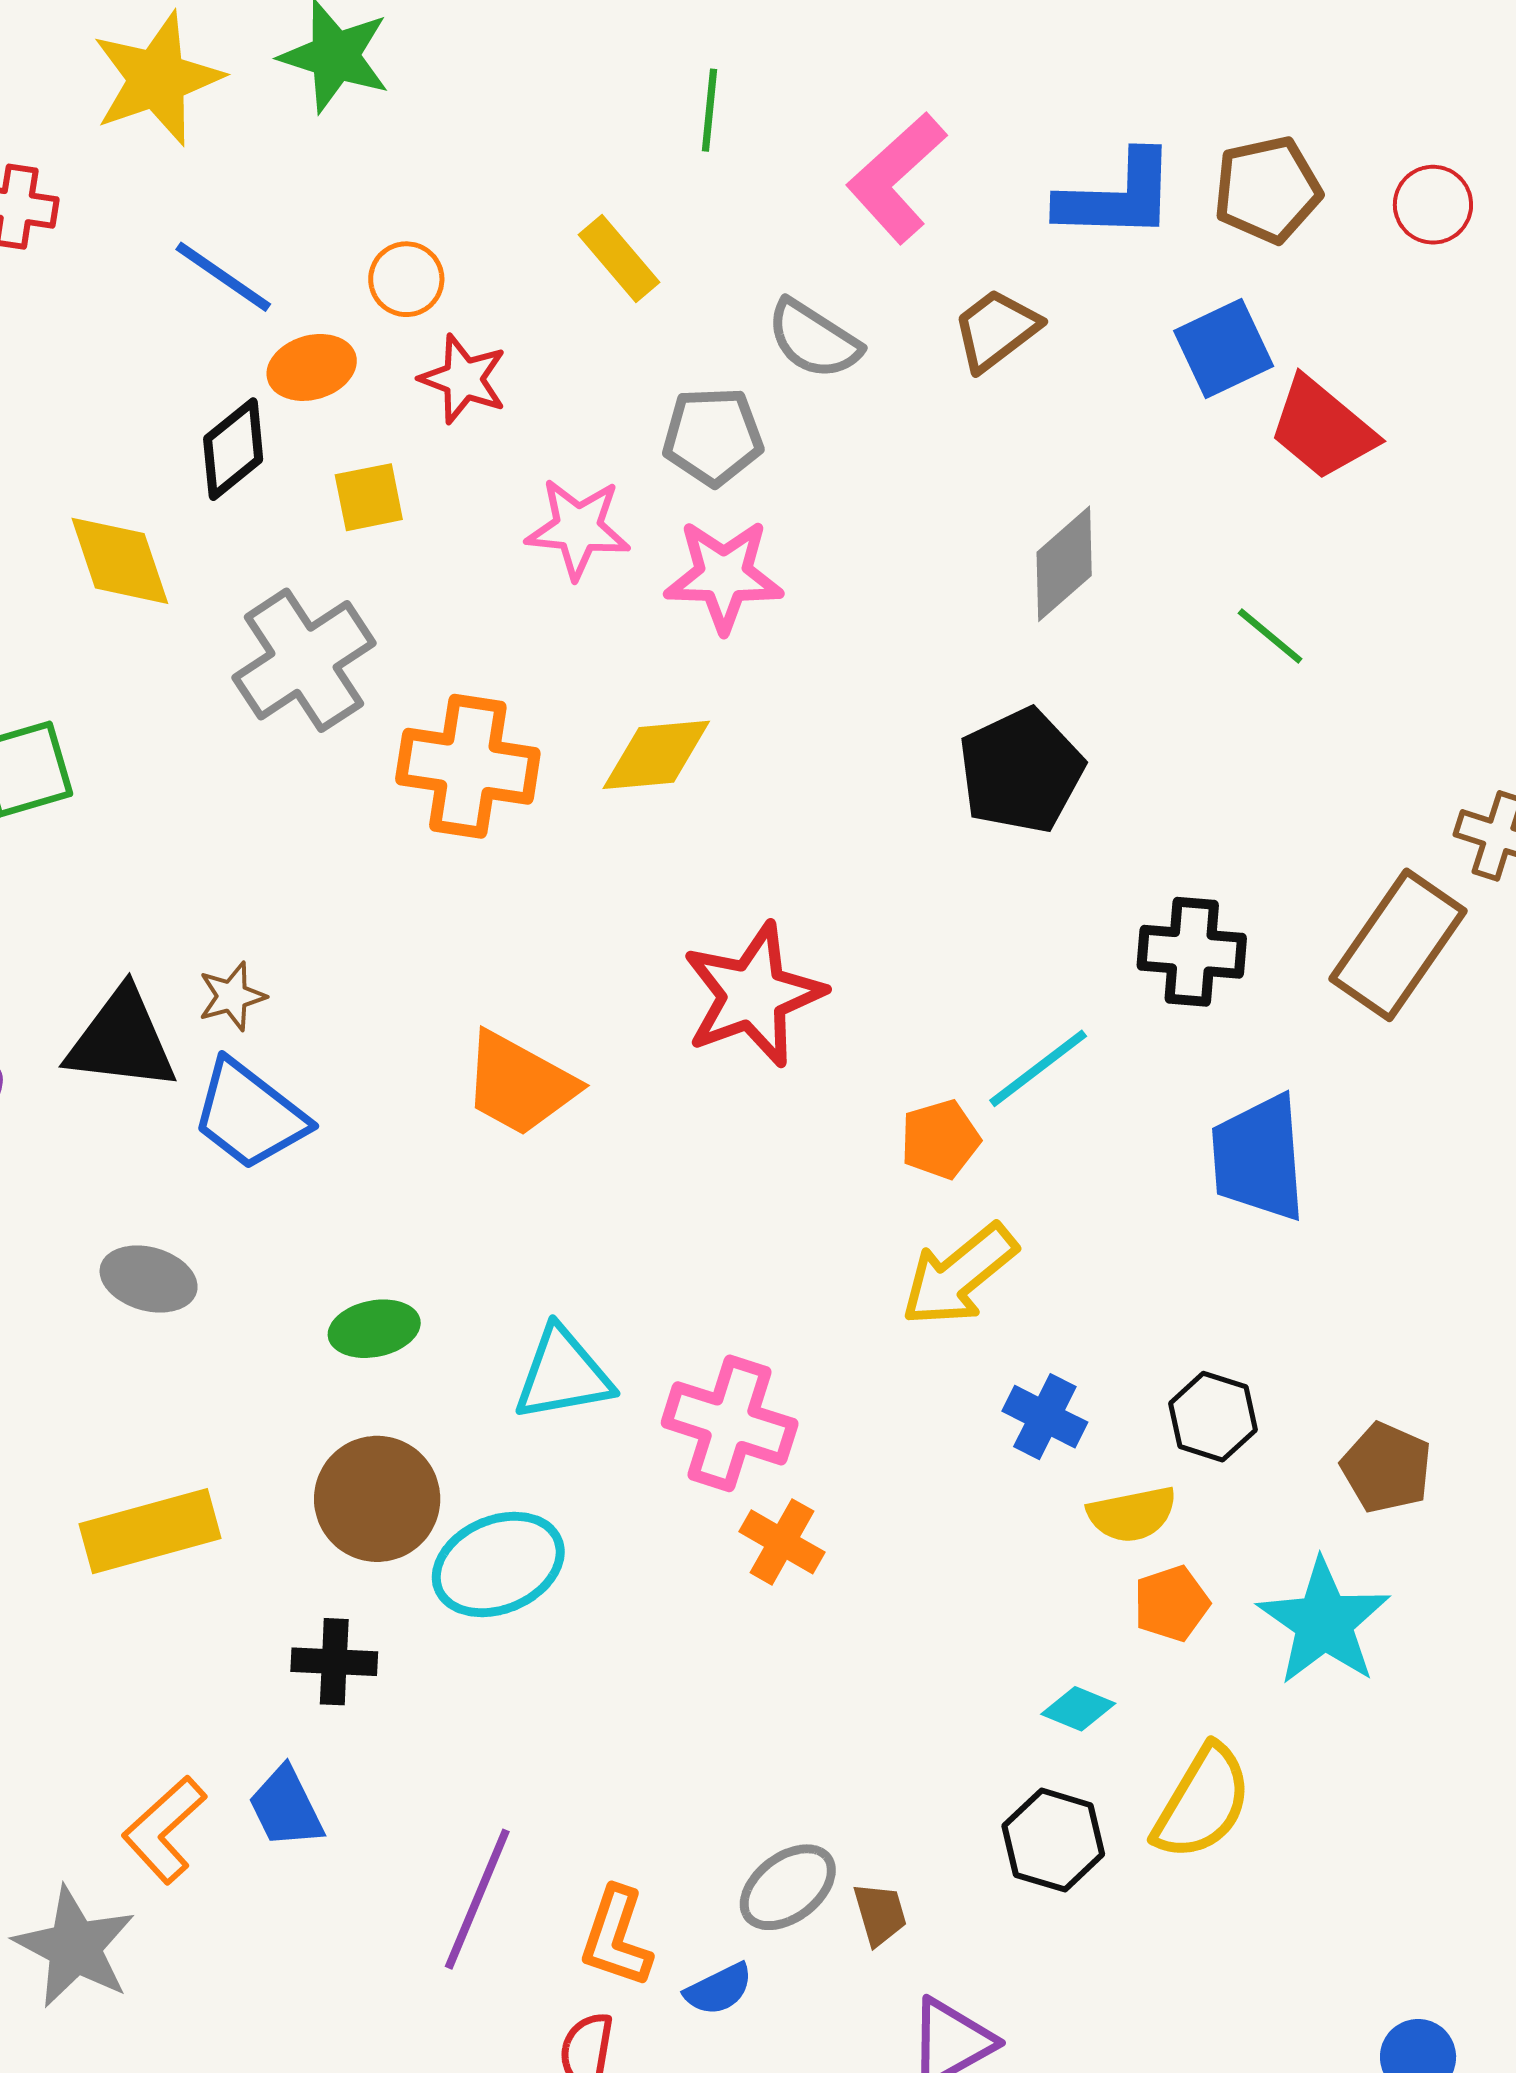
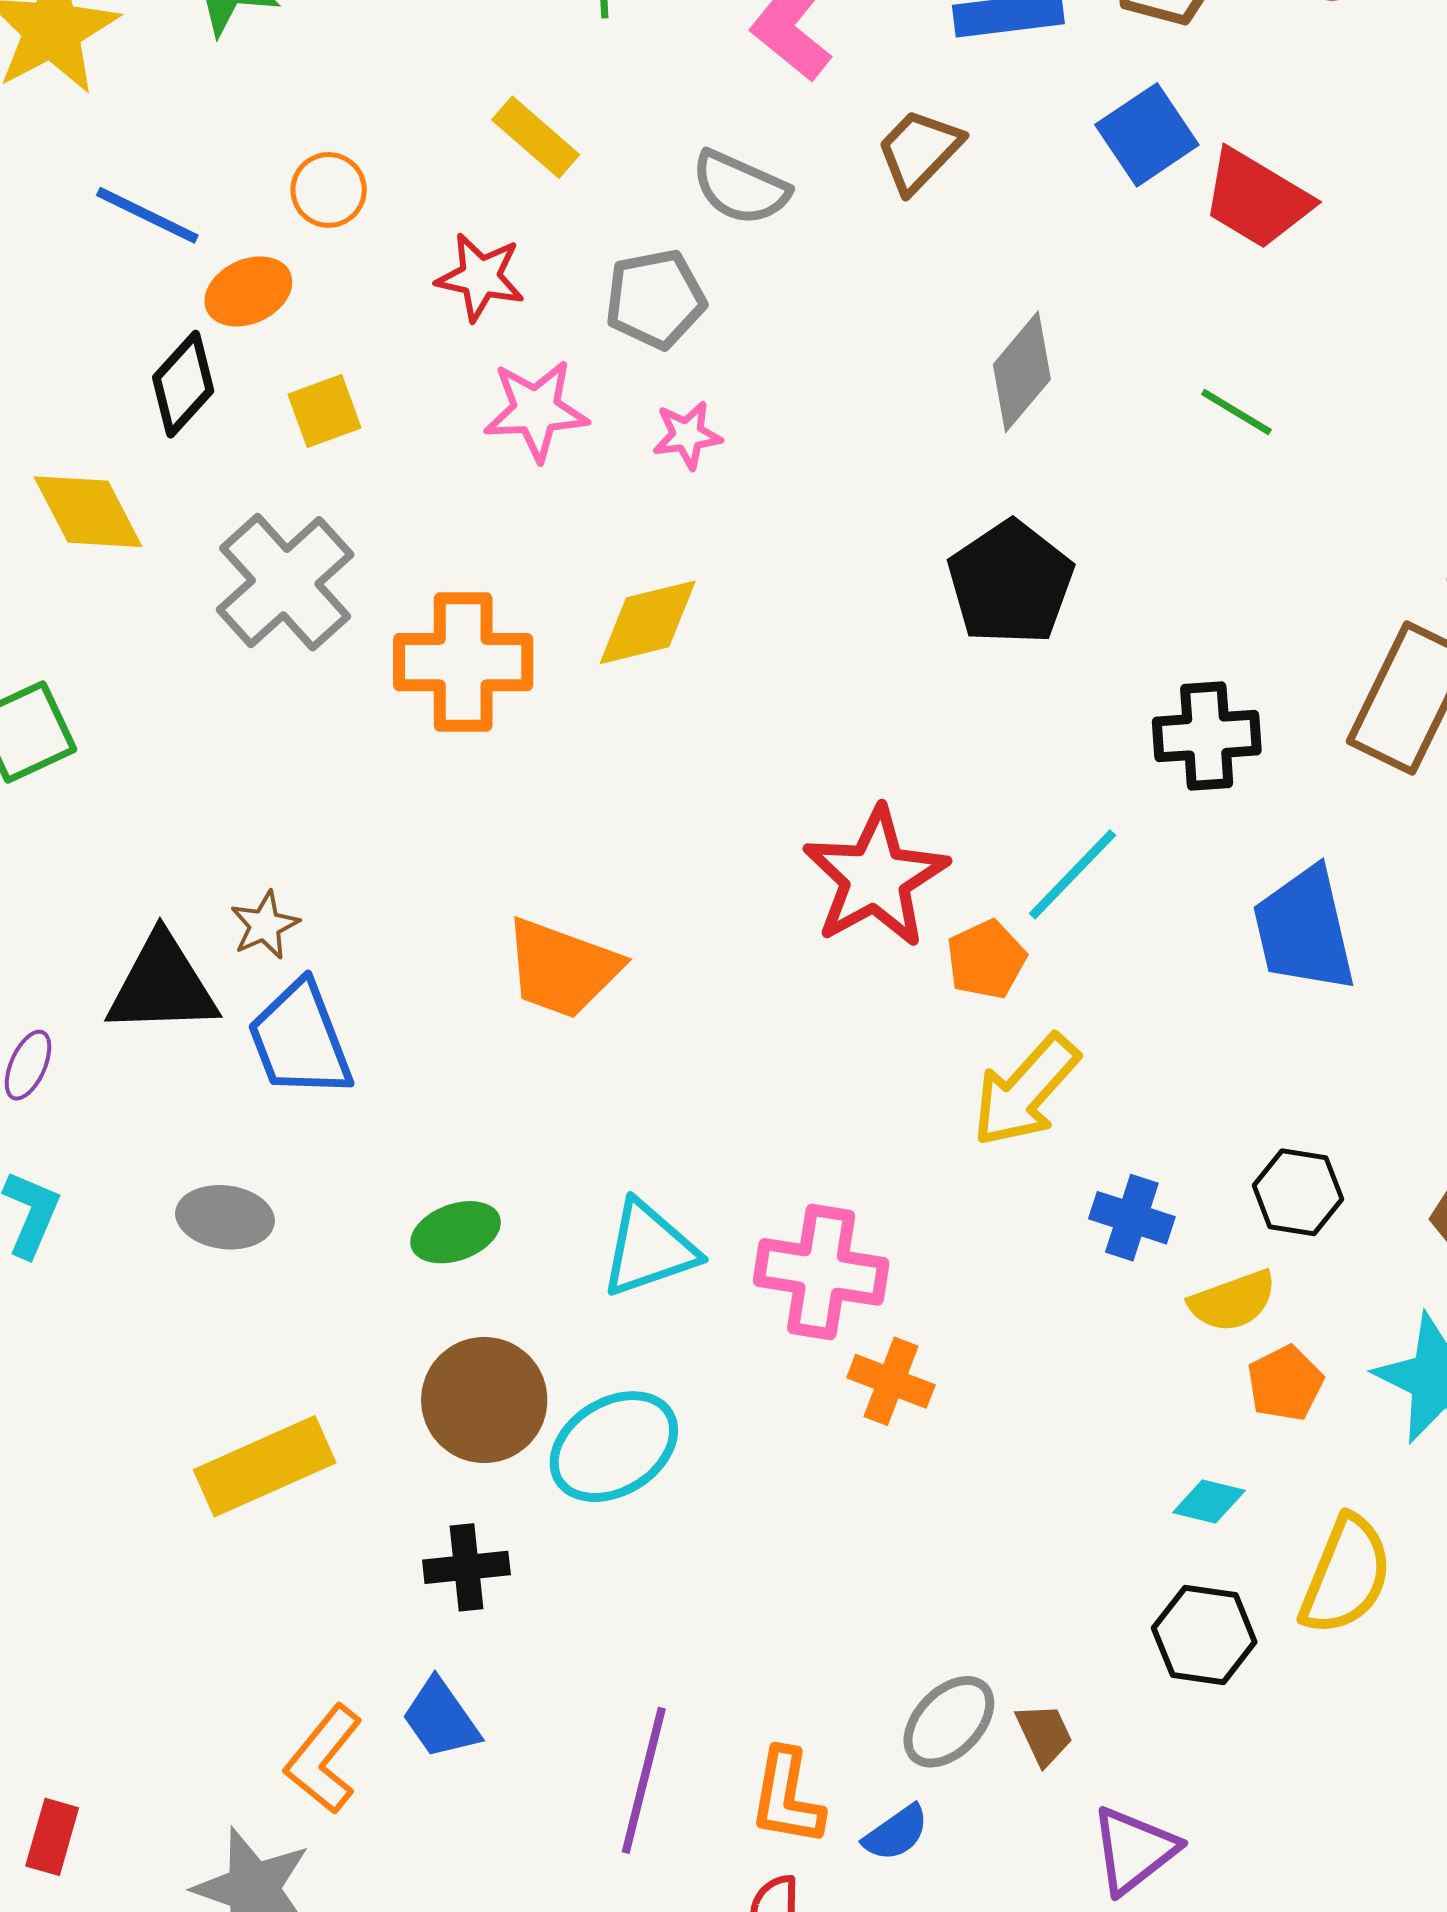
red star: (463, 379) -> (480, 277), moved
pink star: (724, 576) -> (687, 435), size x0.6
red star: (753, 995) -> (875, 877), moved
blue trapezoid: (249, 1115) -> (300, 1040), turned 40

